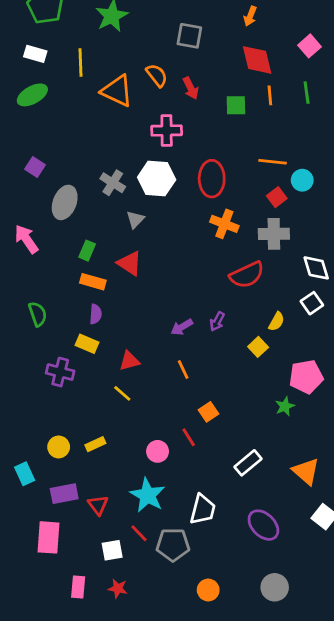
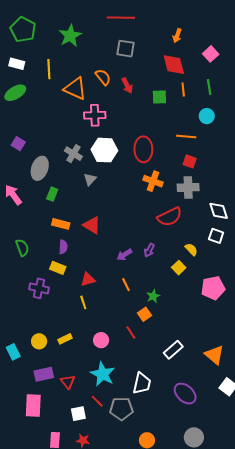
orange arrow: (250, 16) -> (177, 36), moved
pink cross: (167, 131) -> (95, 115), moved
cyan circle: (302, 180) -> (207, 116), moved
red square: (277, 197) -> (190, 161), turned -32
green rectangle: (87, 251) -> (52, 194), moved
red triangle: (130, 263) -> (92, 225), moved
white square: (312, 303) -> (216, 236), turned -35
yellow semicircle: (277, 322) -> (191, 249), turned -72
yellow line: (122, 393) -> (83, 302), turned 32
green star: (285, 406) -> (153, 296), moved
pink circle: (158, 451) -> (101, 340), moved
cyan rectangle: (25, 474) -> (13, 352), moved

